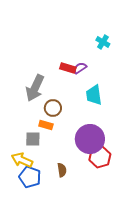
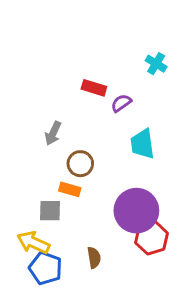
red rectangle: (68, 68) -> (94, 88), moved
gray arrow: (35, 88) -> (53, 133), size x0.6

